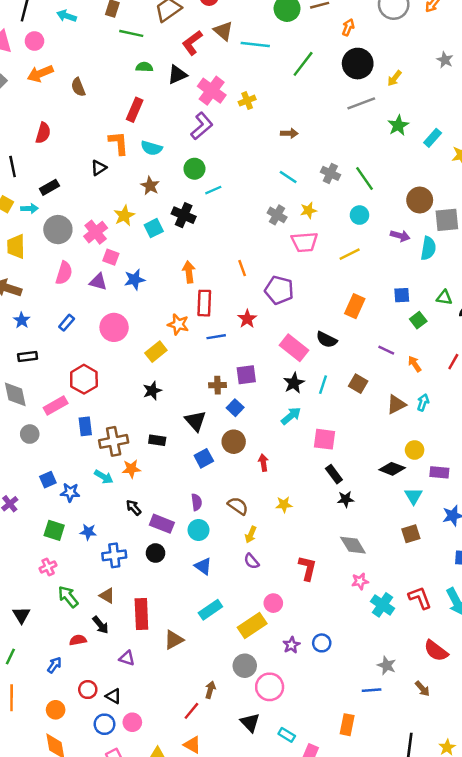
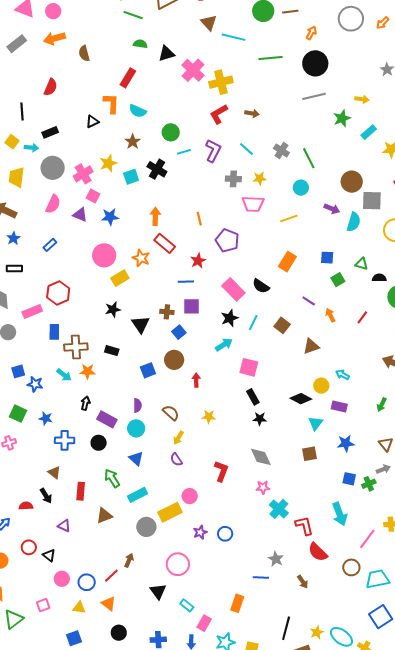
red L-shape: (192, 43) -> (219, 114), moved
green line: (303, 64) -> (271, 58), turned 40
yellow arrow: (394, 78) -> (362, 99), moved, turned -128
yellow cross: (247, 101) -> (221, 82), size x1.6
purple L-shape: (202, 126) -> (213, 151), moved, turned -30
gray cross: (277, 215) -> (233, 179), turned -35
red rectangle: (204, 303) -> (165, 243), turned -60
pink circle: (114, 327) -> (104, 255), moved
blue line: (216, 337) -> (186, 282), moved
cyan arrow: (423, 402) -> (342, 375), moved, turned -88
black triangle: (195, 421) -> (140, 324), moved
black arrow: (134, 508) -> (85, 403), turned 48
green arrow: (68, 597) -> (112, 478), moved
red L-shape: (420, 598) -> (304, 526), moved
red rectangle: (141, 614) -> (81, 491), size x0.7
gray circle: (245, 666) -> (146, 527), moved
blue circle: (104, 724) -> (87, 582), moved

